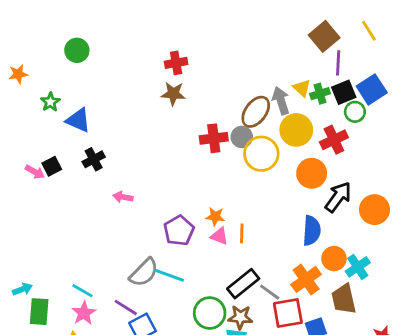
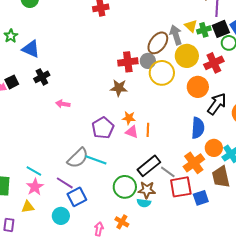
brown star: (173, 94) -> (119, 88), moved

